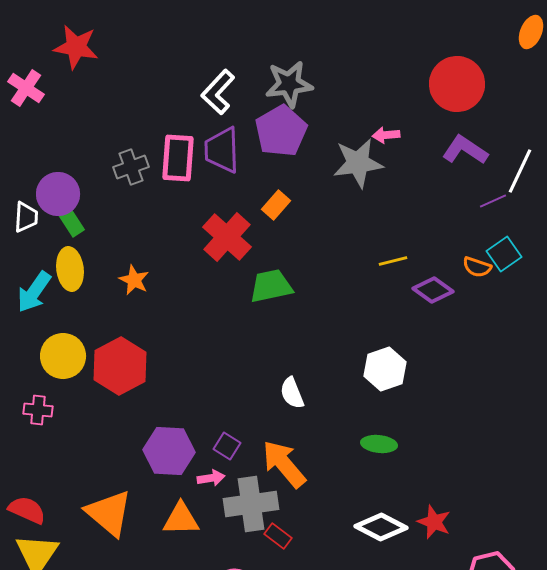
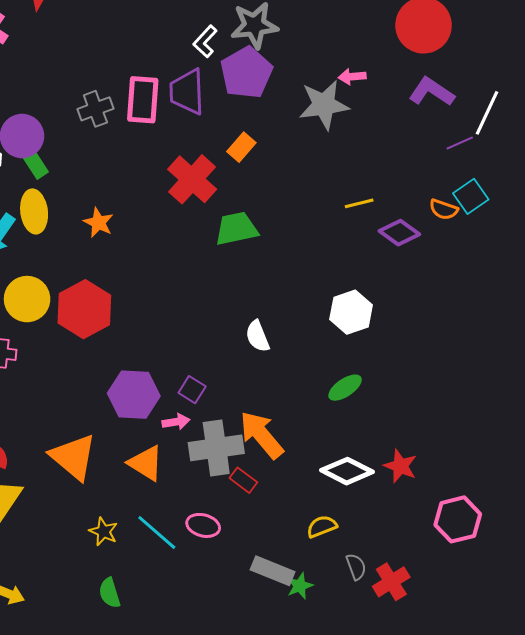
white L-shape: (218, 92) -> (205, 41), moved, size x0.7
green ellipse: (379, 444) -> (345, 388), turned -40
orange arrow: (284, 464) -> (262, 435), moved
orange triangle: (181, 519) -> (146, 463), turned 33

